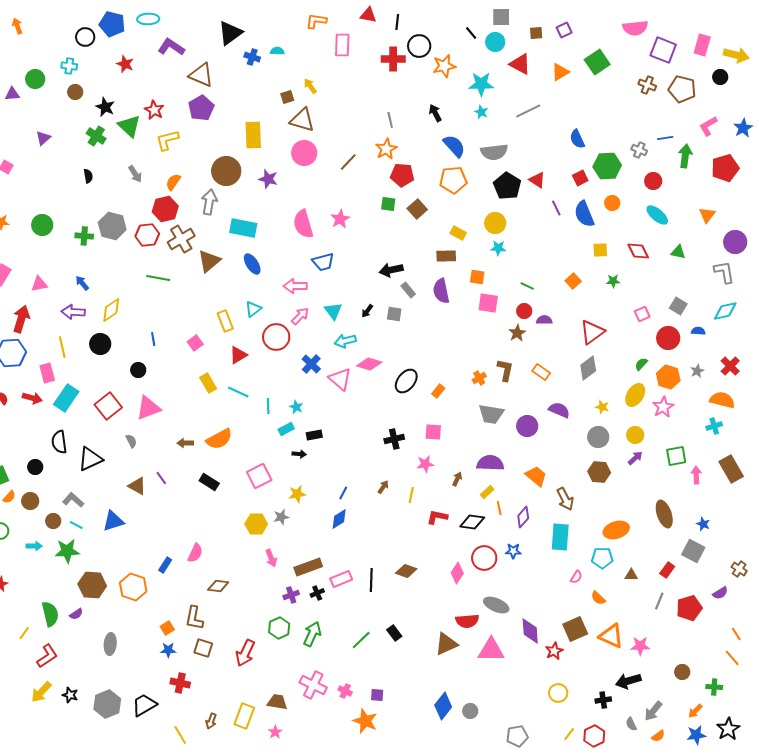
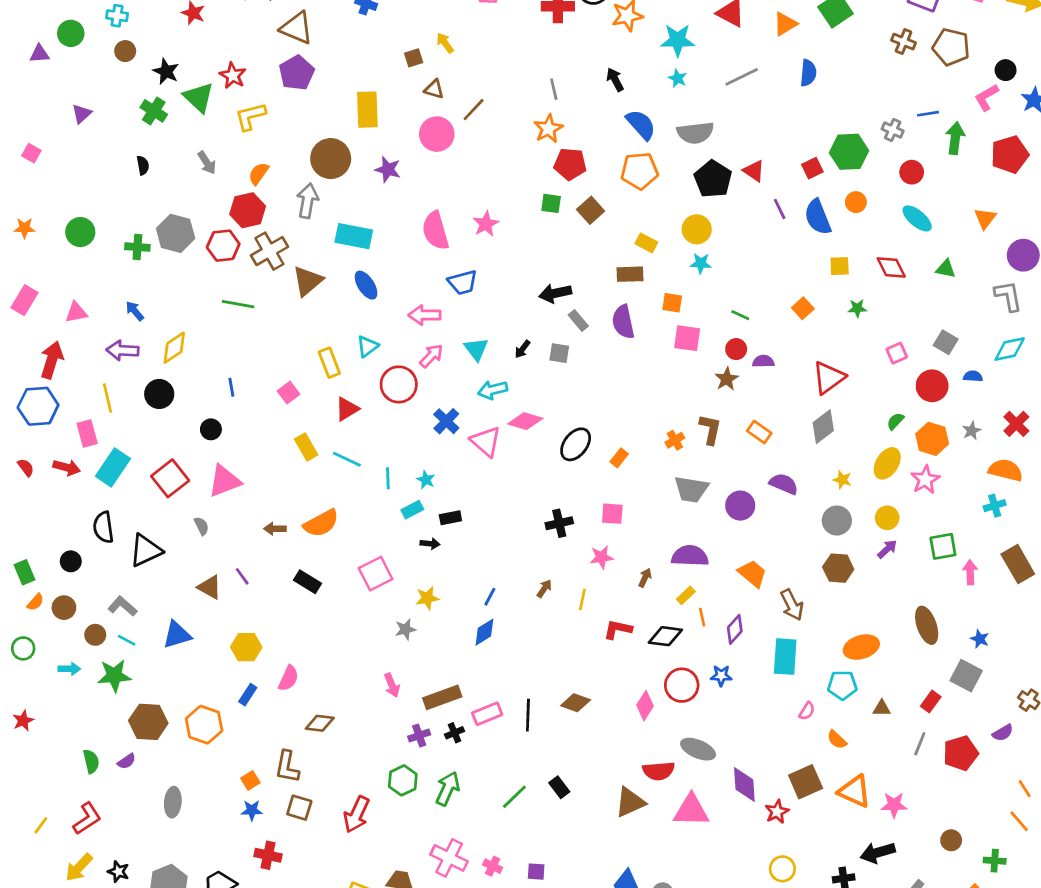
black circle: (720, 77) -> (1006, 70), moved
brown triangle: (302, 120) -> (434, 89), size x0.6
blue semicircle: (577, 139) -> (808, 73), moved, turned -150
brown line: (348, 162) -> (474, 110), moved
yellow hexagon: (256, 524) -> (246, 647), moved
green semicircle: (50, 614) -> (91, 761), size x0.7
yellow line: (24, 633) -> (41, 825), moved

